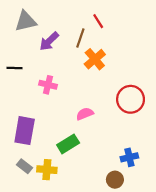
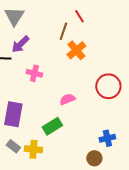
gray triangle: (26, 21) -> (14, 16), turned -45
purple arrow: (49, 41) -> (20, 44), moved

